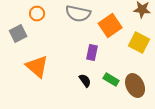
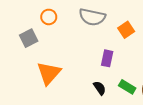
orange square: (110, 26) -> (126, 30), size x0.7
orange triangle: (37, 66) -> (49, 73), turned 30

